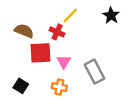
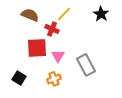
brown semicircle: (24, 31) -> (30, 15), moved
orange cross: (59, 87) -> (54, 79), turned -32

